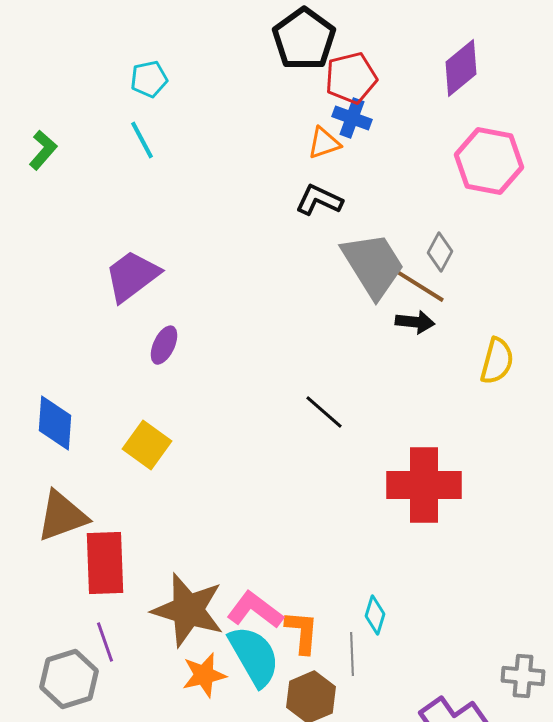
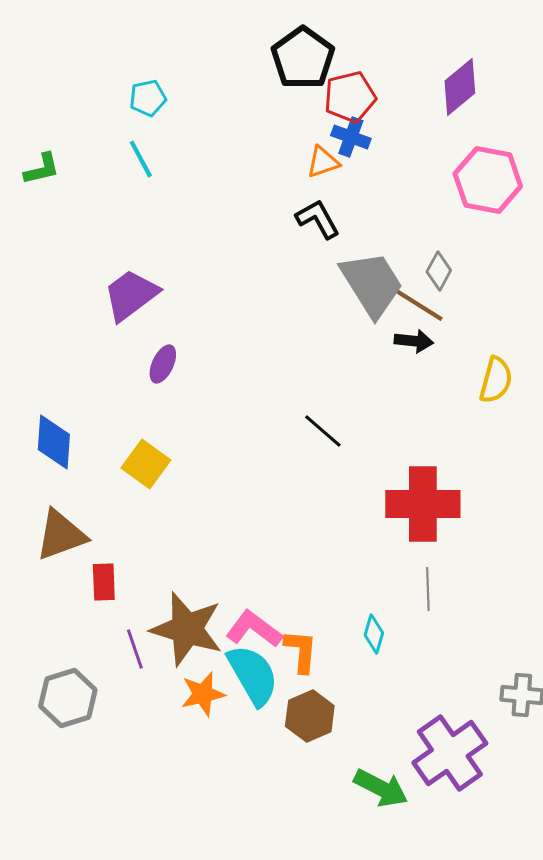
green L-shape: (43, 150) -> (42, 169), turned 36
black L-shape: (319, 200) -> (318, 219), turned 36
red rectangle: (105, 563) -> (104, 582), size x0.6
purple line: (105, 642) -> (135, 649), moved
gray line: (352, 654) -> (428, 589), moved

